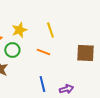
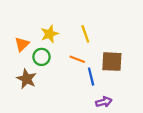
brown square: (85, 53) -> (112, 62), moved
blue line: (42, 84) -> (91, 77), moved

